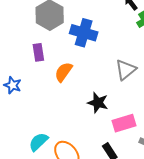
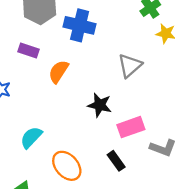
purple rectangle: (38, 52) -> (29, 50), turned -60
cyan semicircle: (38, 142) -> (31, 137), moved

